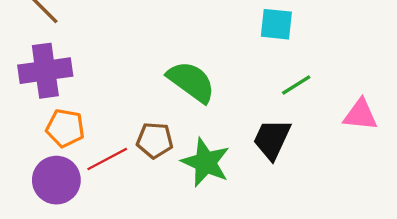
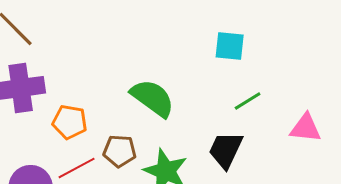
orange pentagon: (65, 128) -> (70, 122), moved

